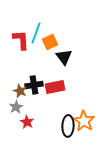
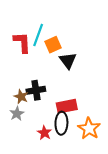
red rectangle: (55, 87) -> (67, 106), moved
red star: (27, 122) -> (44, 133), moved
black ellipse: (68, 126) -> (61, 123), moved

